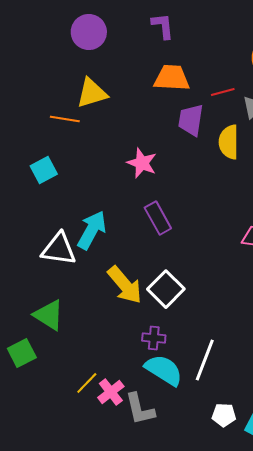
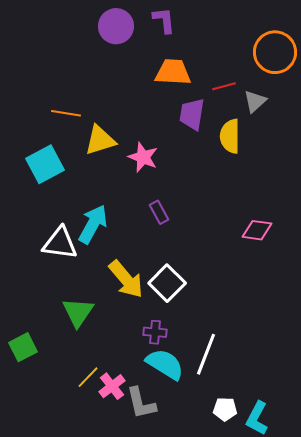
purple circle: (89, 32) -> (116, 26), moved
yellow triangle: (92, 93) -> (100, 140), moved
cyan square: (44, 170) -> (45, 164), size x1.4
purple rectangle: (158, 218) -> (159, 212), size x0.7
green triangle: (49, 315) -> (78, 312), moved, turned 32

